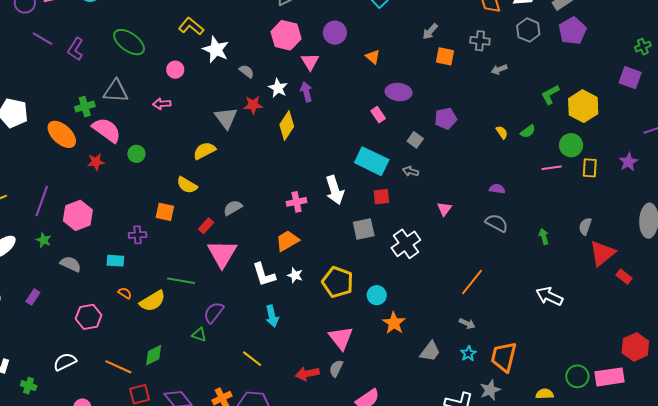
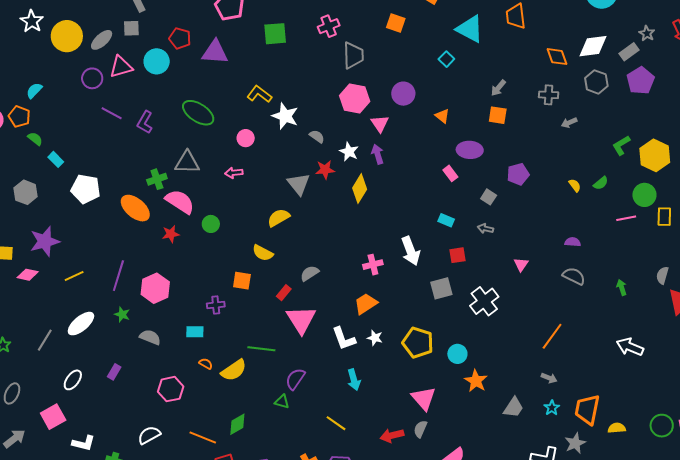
orange square: (445, 56) -> (498, 115), moved
cyan rectangle: (372, 161) -> (446, 220), size x0.5
yellow semicircle: (545, 394) -> (617, 428), moved

